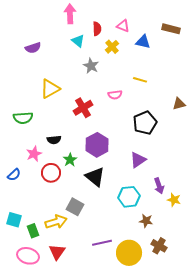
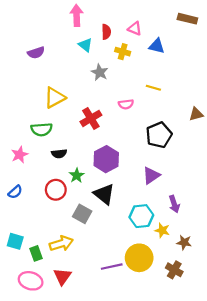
brown rectangle: (171, 29) -> (187, 19), moved
yellow cross: (112, 47) -> (123, 52), turned -32
green semicircle: (23, 118) -> (42, 129), moved
pink star: (34, 154) -> (20, 155), moved
yellow star: (174, 200) -> (162, 230), moved
gray square: (75, 207) -> (82, 214), moved
brown star: (146, 221) -> (184, 242), moved
yellow circle: (129, 253) -> (139, 258), moved

